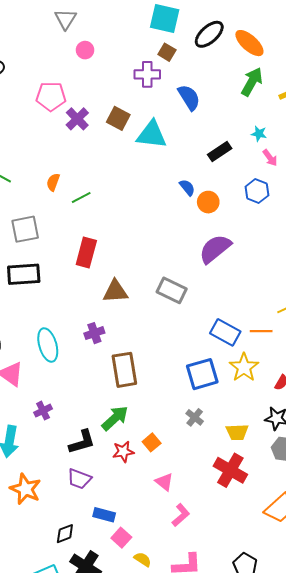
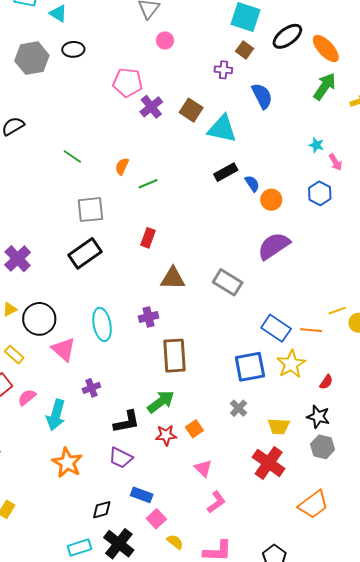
purple cross: (147, 74) -> (223, 70), size x0.7
cyan star: (259, 134) -> (316, 145), moved
black rectangle: (220, 152) -> (226, 172), moved
red rectangle: (86, 253) -> (148, 238), size x0.7
black rectangle: (24, 274) -> (85, 253), turned -36

